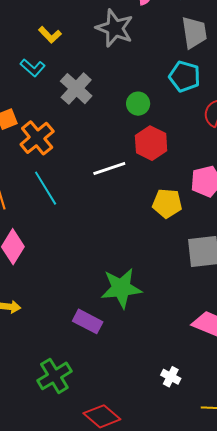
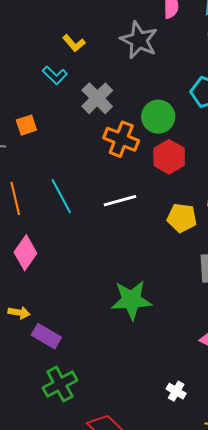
green circle: (138, 104) -> (158, 117), size x1.4
orange cross: (37, 138) -> (121, 139), moved, turned -32
white line: (109, 169) -> (120, 201), moved
purple rectangle: (88, 321) -> (46, 336), moved

